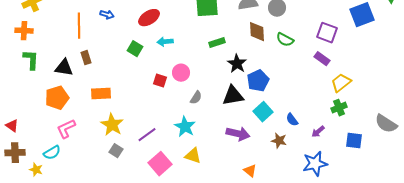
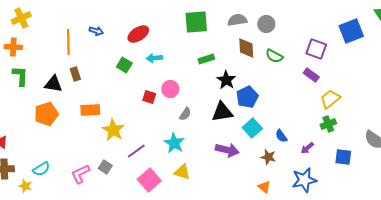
yellow star: (112, 125) -> (113, 130), moved
pink L-shape: (66, 129) -> (80, 174), moved
orange triangle: (250, 171) -> (264, 187), moved

